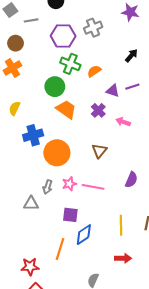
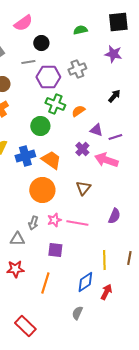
gray line: (31, 20) -> (28, 62), moved
purple line: (132, 87) -> (115, 137), moved
orange trapezoid: (66, 109) -> (51, 160), moved
pink arrow: (123, 122) -> (106, 160), size x1.6
blue cross: (33, 135) -> (25, 156), moved
blue diamond: (84, 235) -> (85, 282), moved
red arrow: (123, 258) -> (106, 292), turned -63
red star: (30, 267) -> (15, 269), moved

